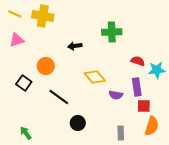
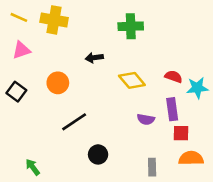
green cross: (112, 32) -> (131, 26), moved
yellow diamond: (95, 77) -> (132, 80), moved
black square: (24, 83) -> (16, 92), moved
black line: (59, 97) -> (74, 122), turned -70
orange semicircle: (152, 126) -> (191, 158), turned -108

